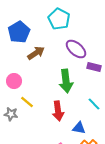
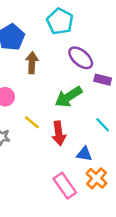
brown arrow: (36, 53) -> (32, 63), turned -54
green arrow: (66, 81) -> (68, 97), turned 65
yellow line: (27, 102) -> (32, 122), moved

